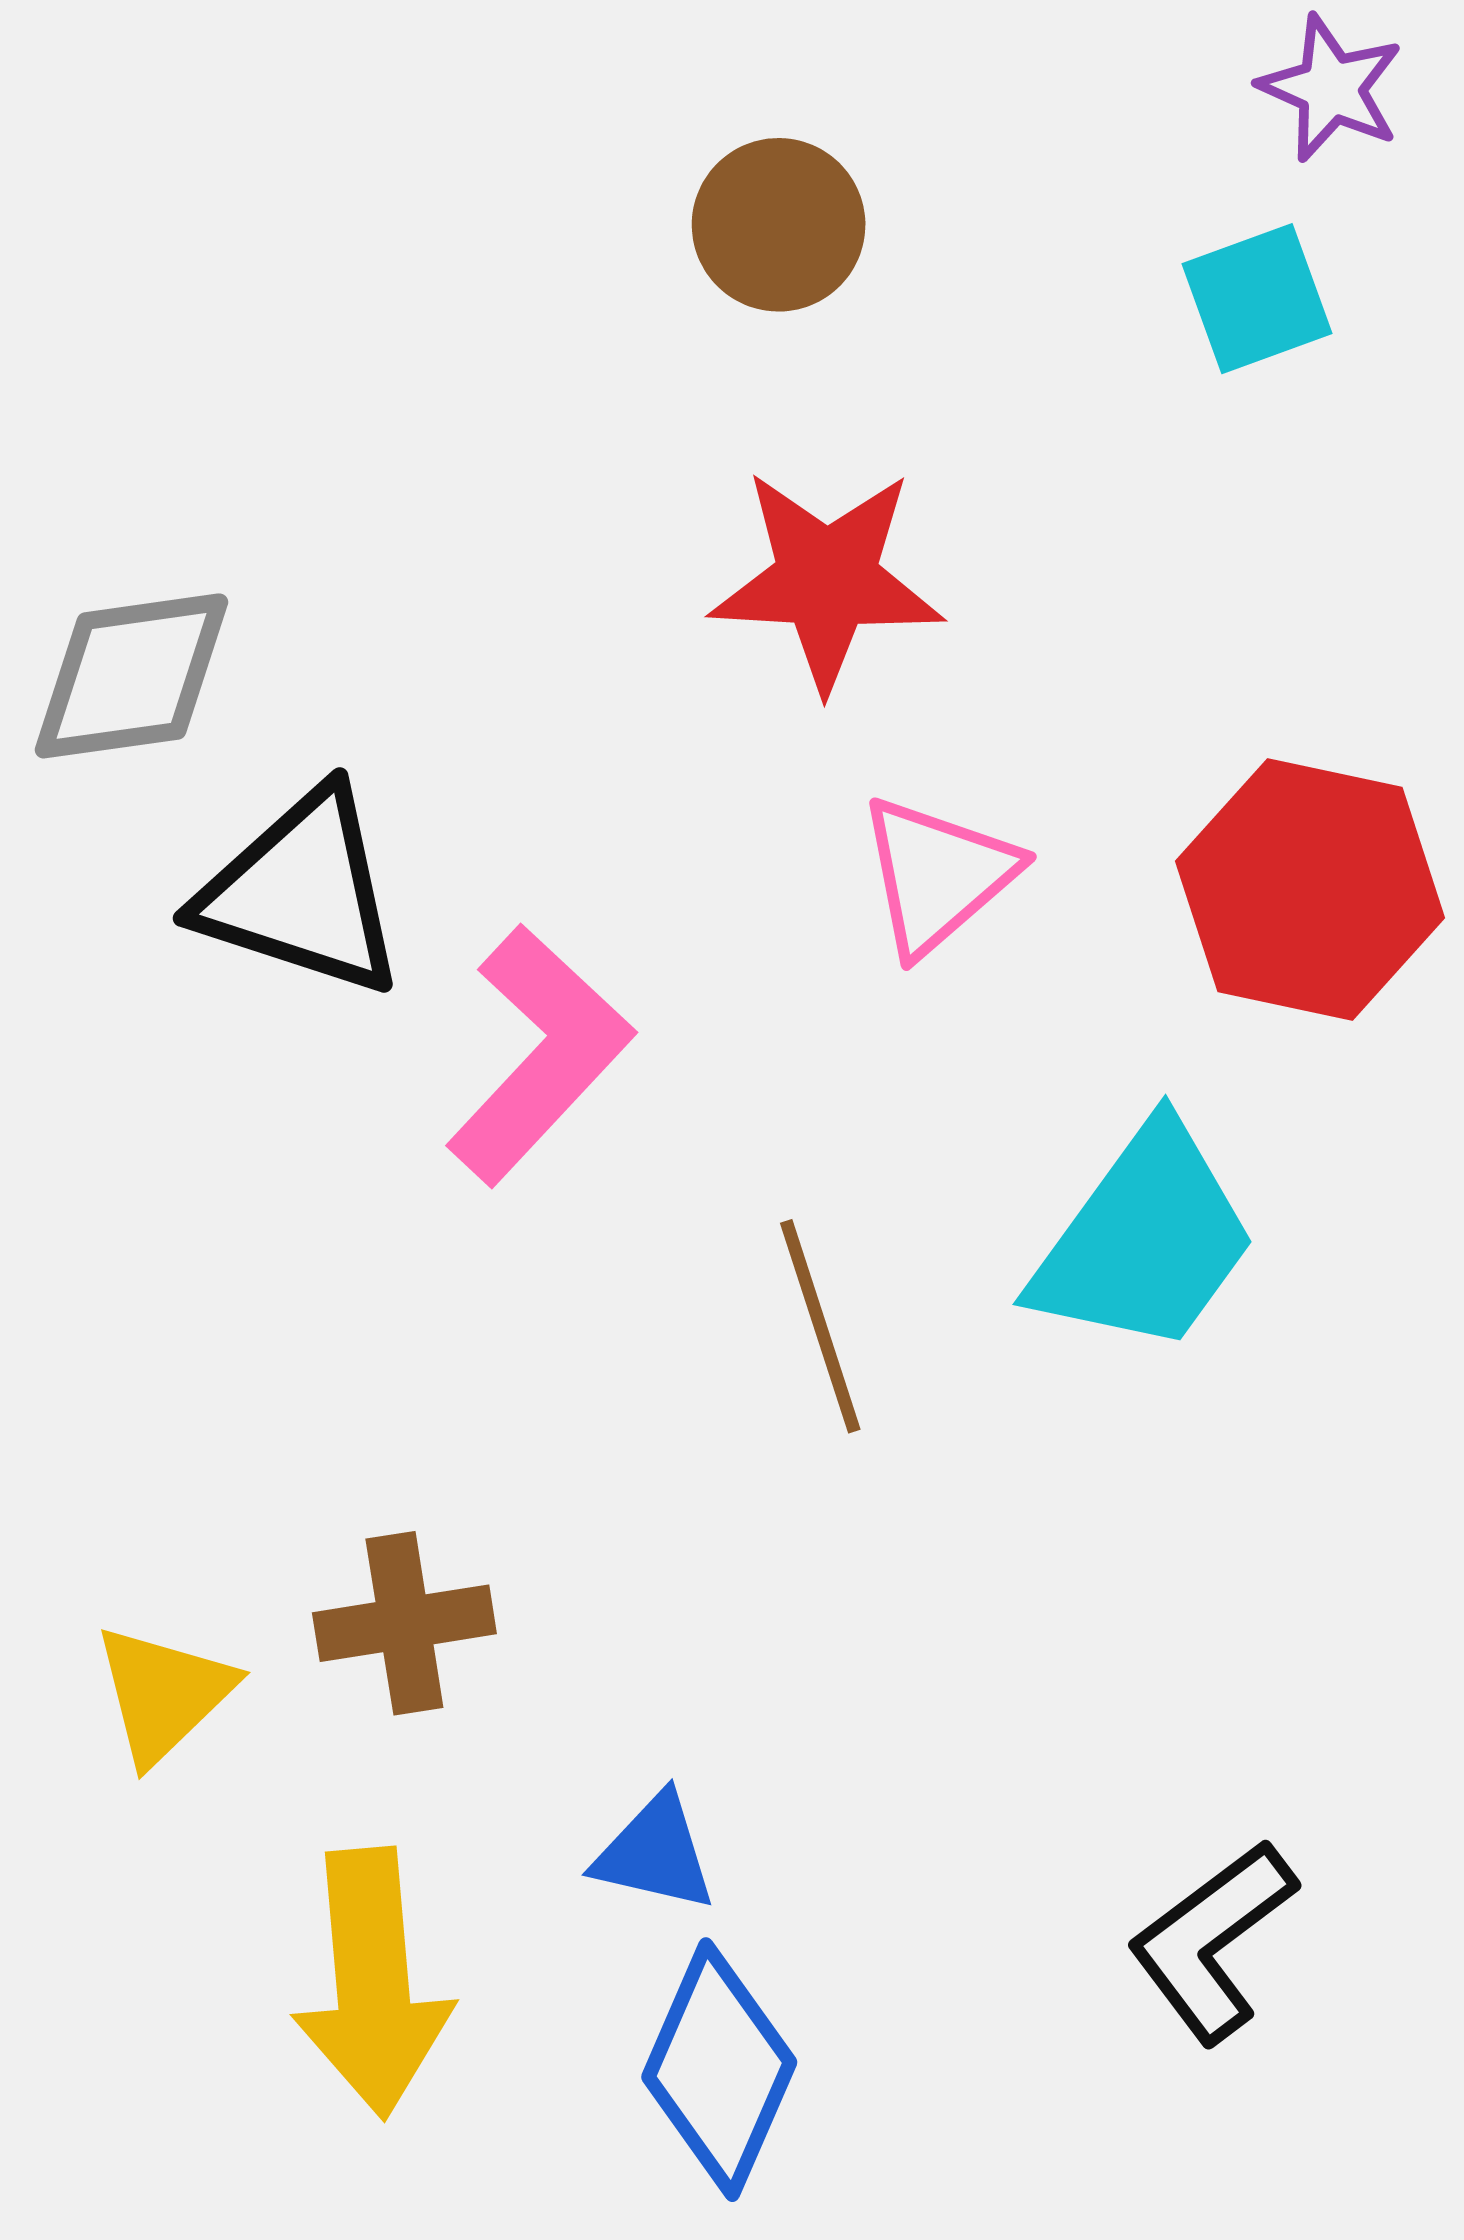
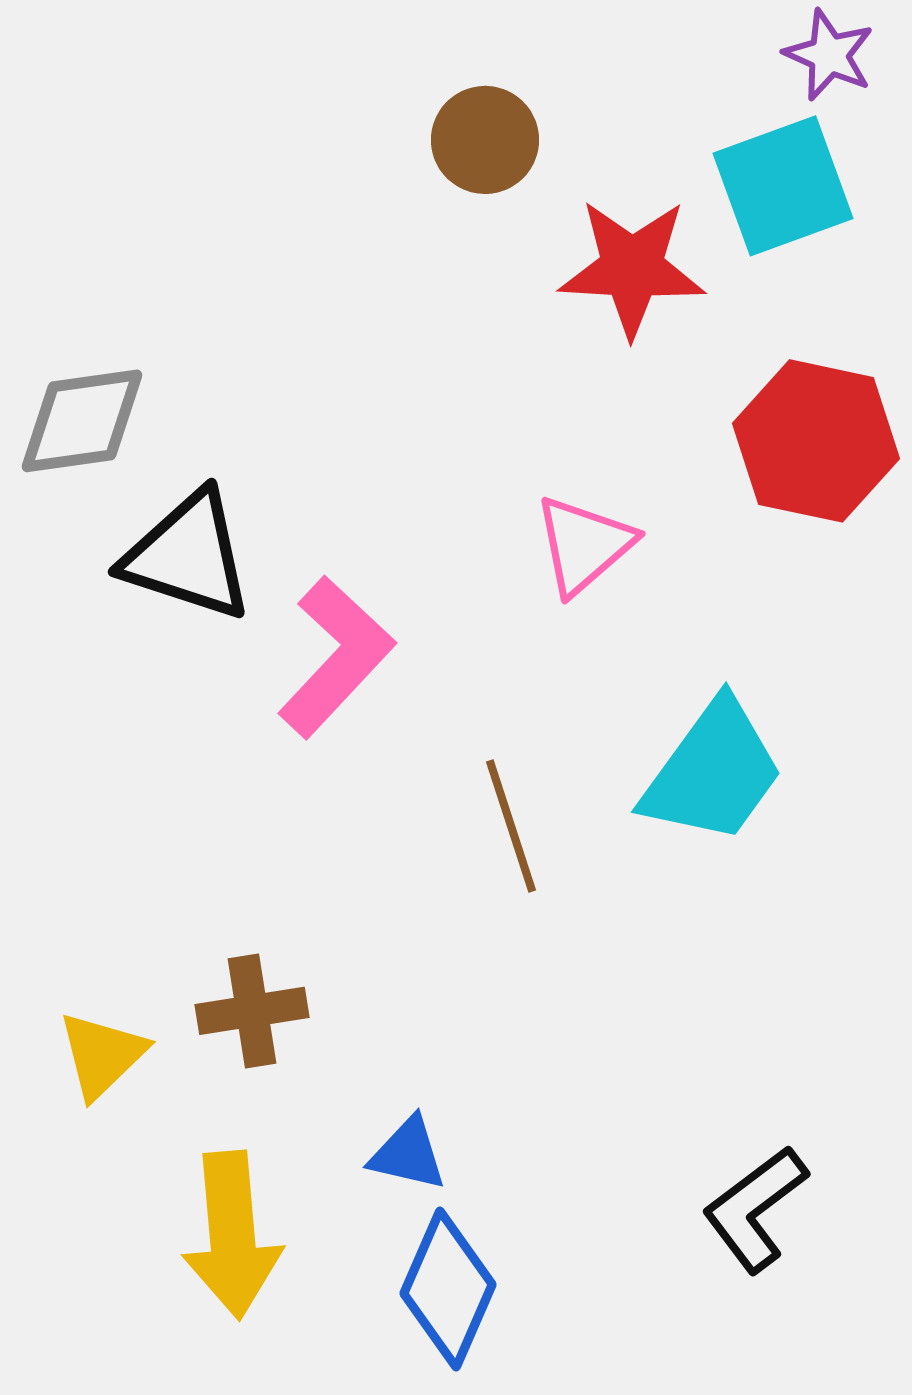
cyan square: (1257, 299) -> (783, 186), size x1.5
red star: (827, 580) -> (632, 268), moved
red hexagon: (1310, 890) -> (816, 441), moved

